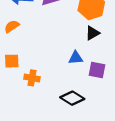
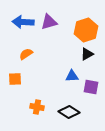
orange semicircle: (12, 26) -> (26, 54), moved
orange cross: (32, 78) -> (37, 107), moved

